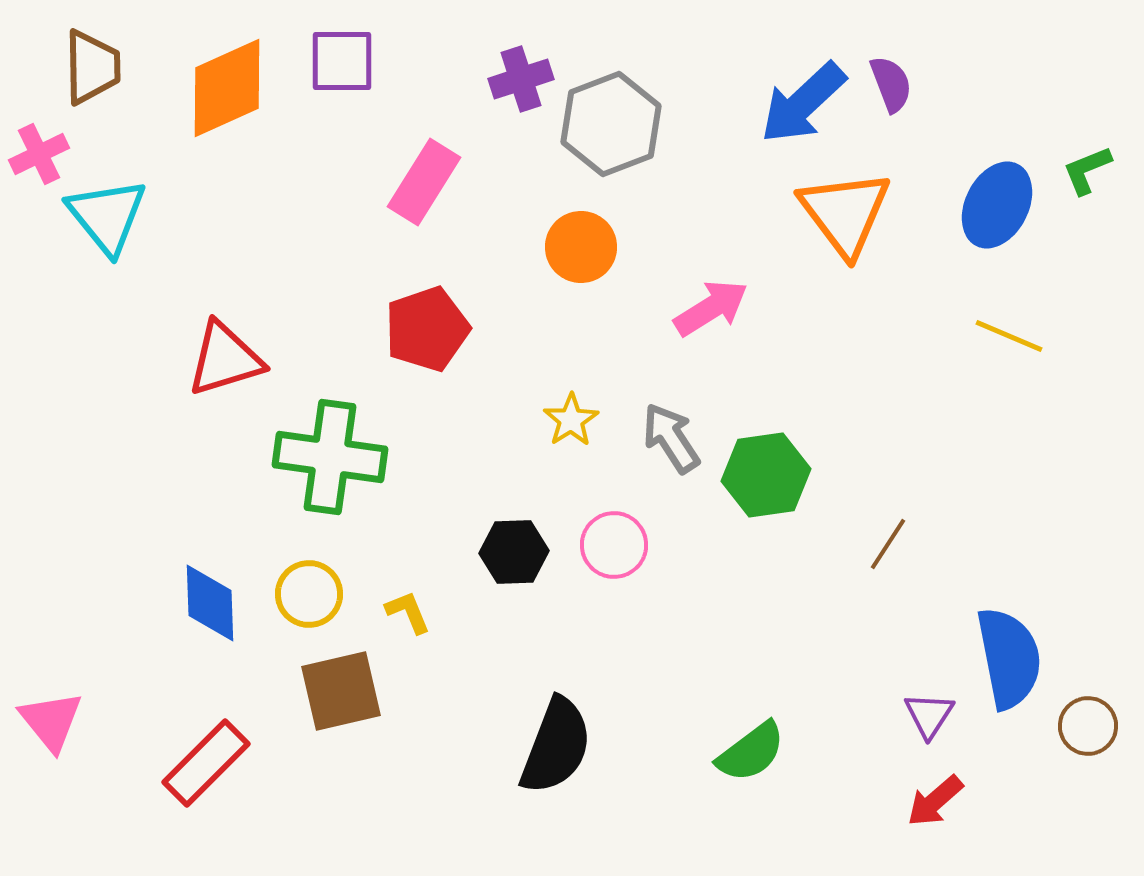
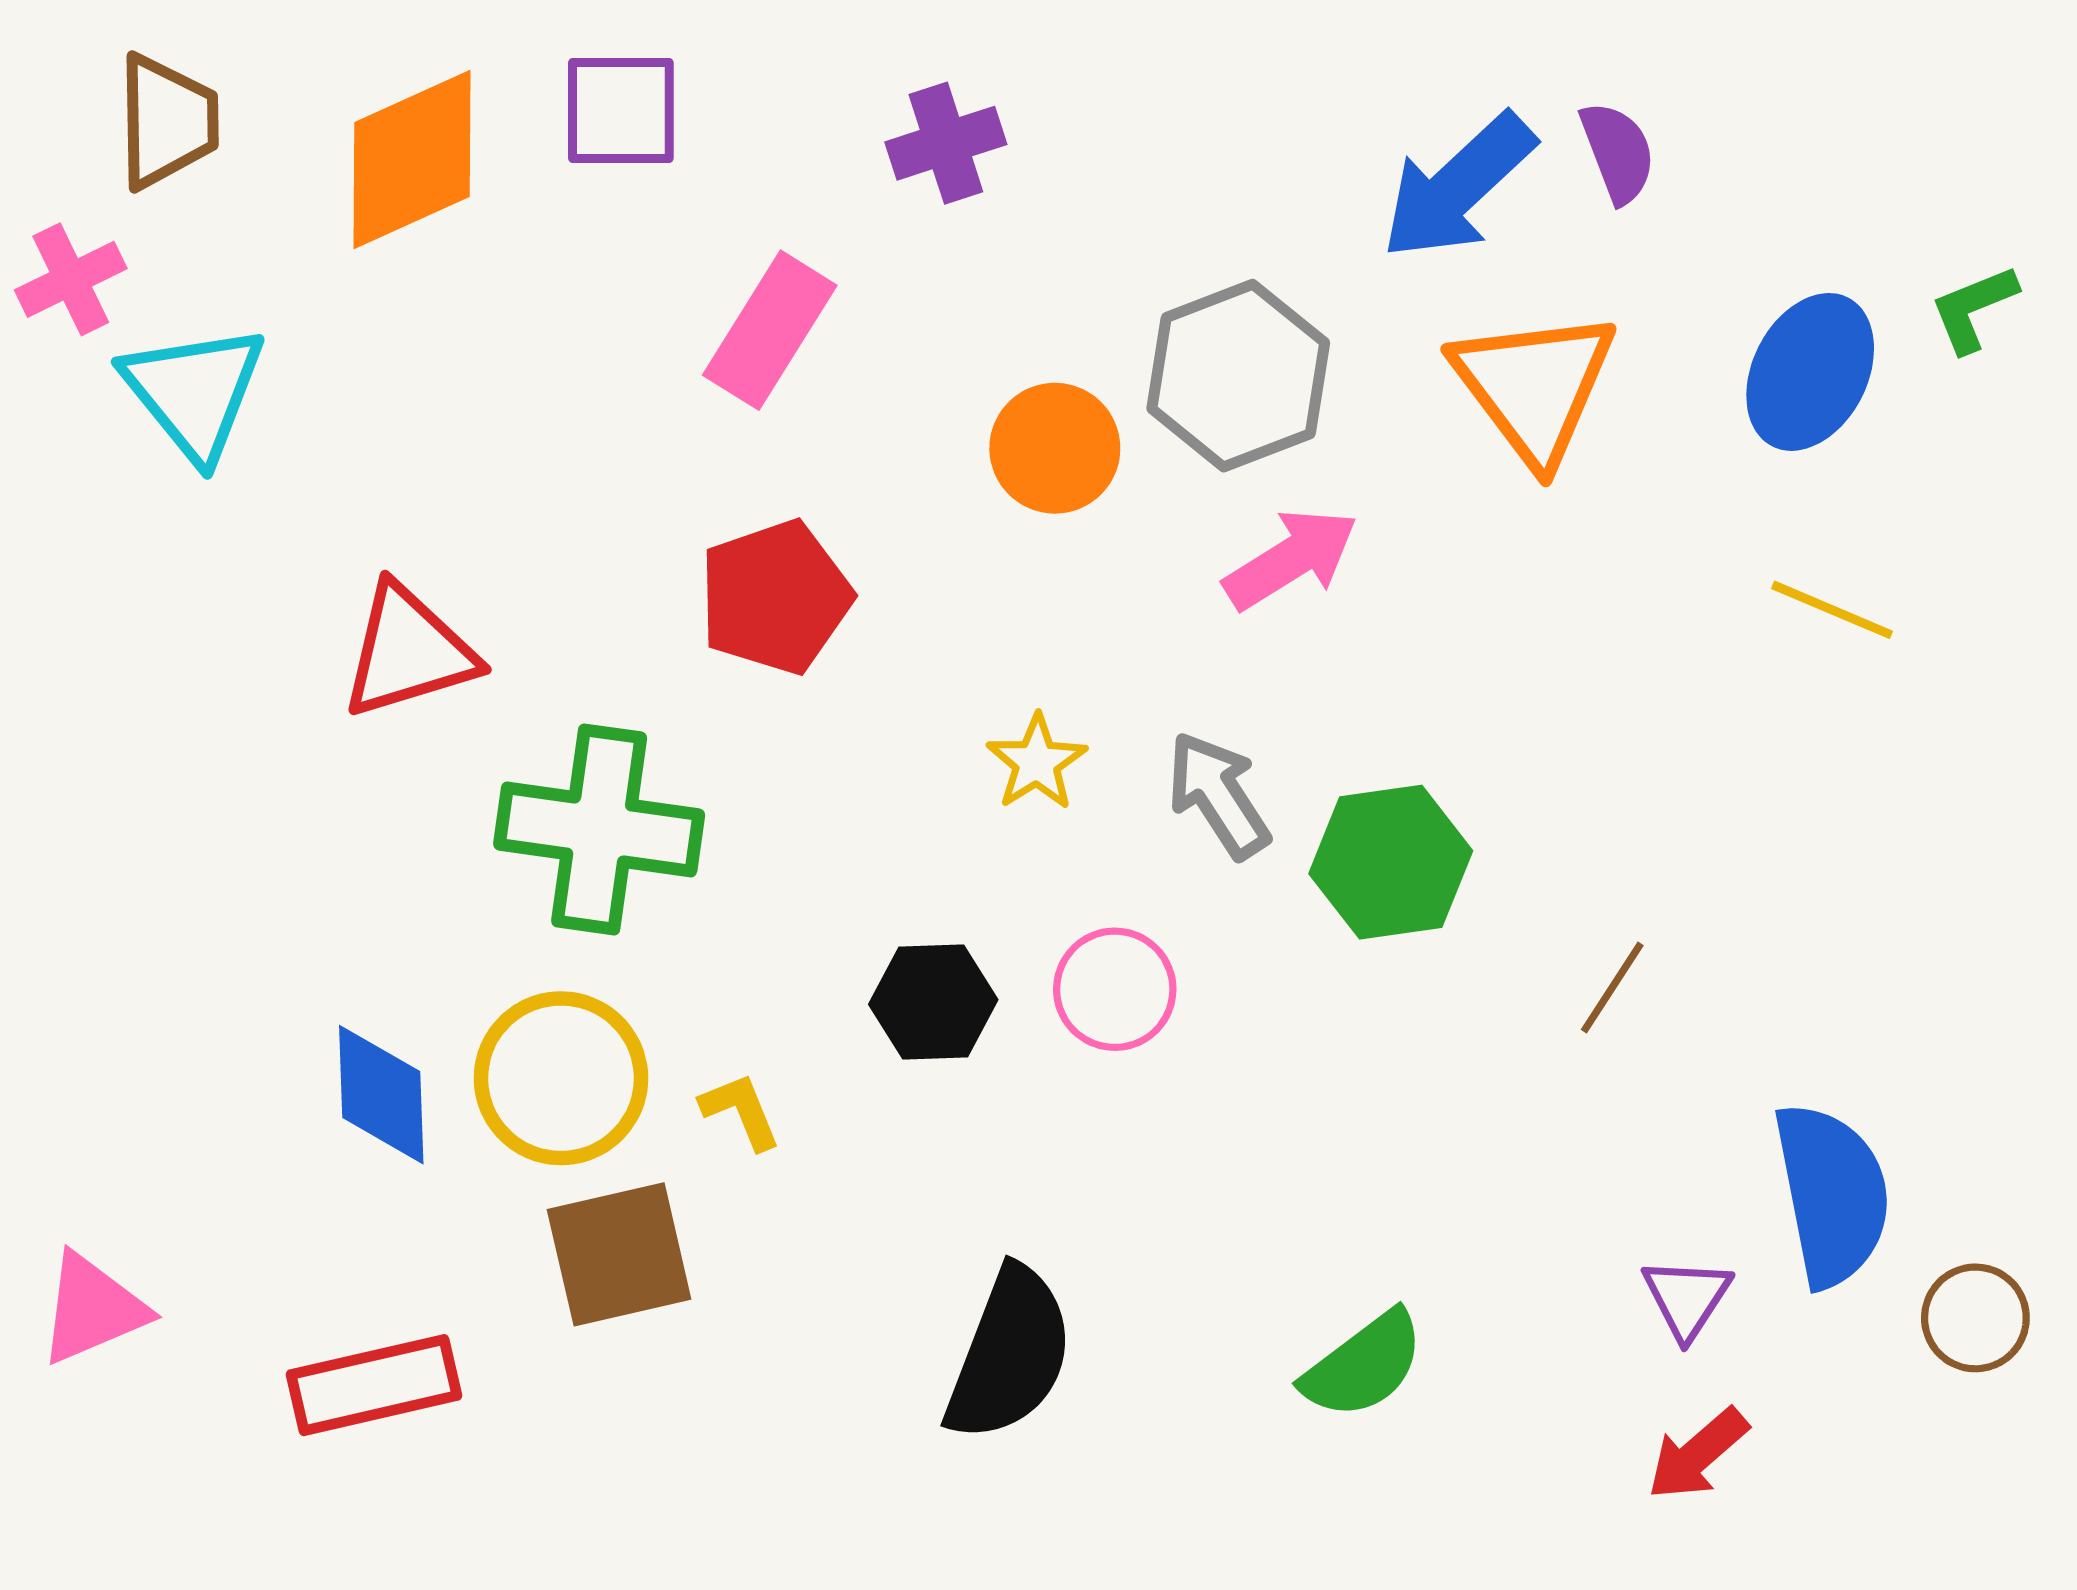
gray hexagon: (611, 124) -> (1238, 376), moved
yellow circle: (309, 594) -> (561, 1078), size x1.4
pink triangle: (51, 721) -> (93, 1309), turned 46
red rectangle: (206, 763) -> (374, 1385), turned 32

